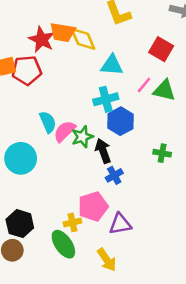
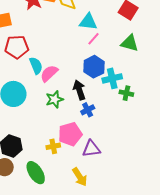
red pentagon: (27, 70) -> (17, 47), moved
pink line: (144, 85) -> (94, 39), moved
cyan cross: (106, 99) -> (112, 78), moved
green star: (82, 137) -> (55, 99), moved
green ellipse: (63, 244) -> (36, 173), moved

